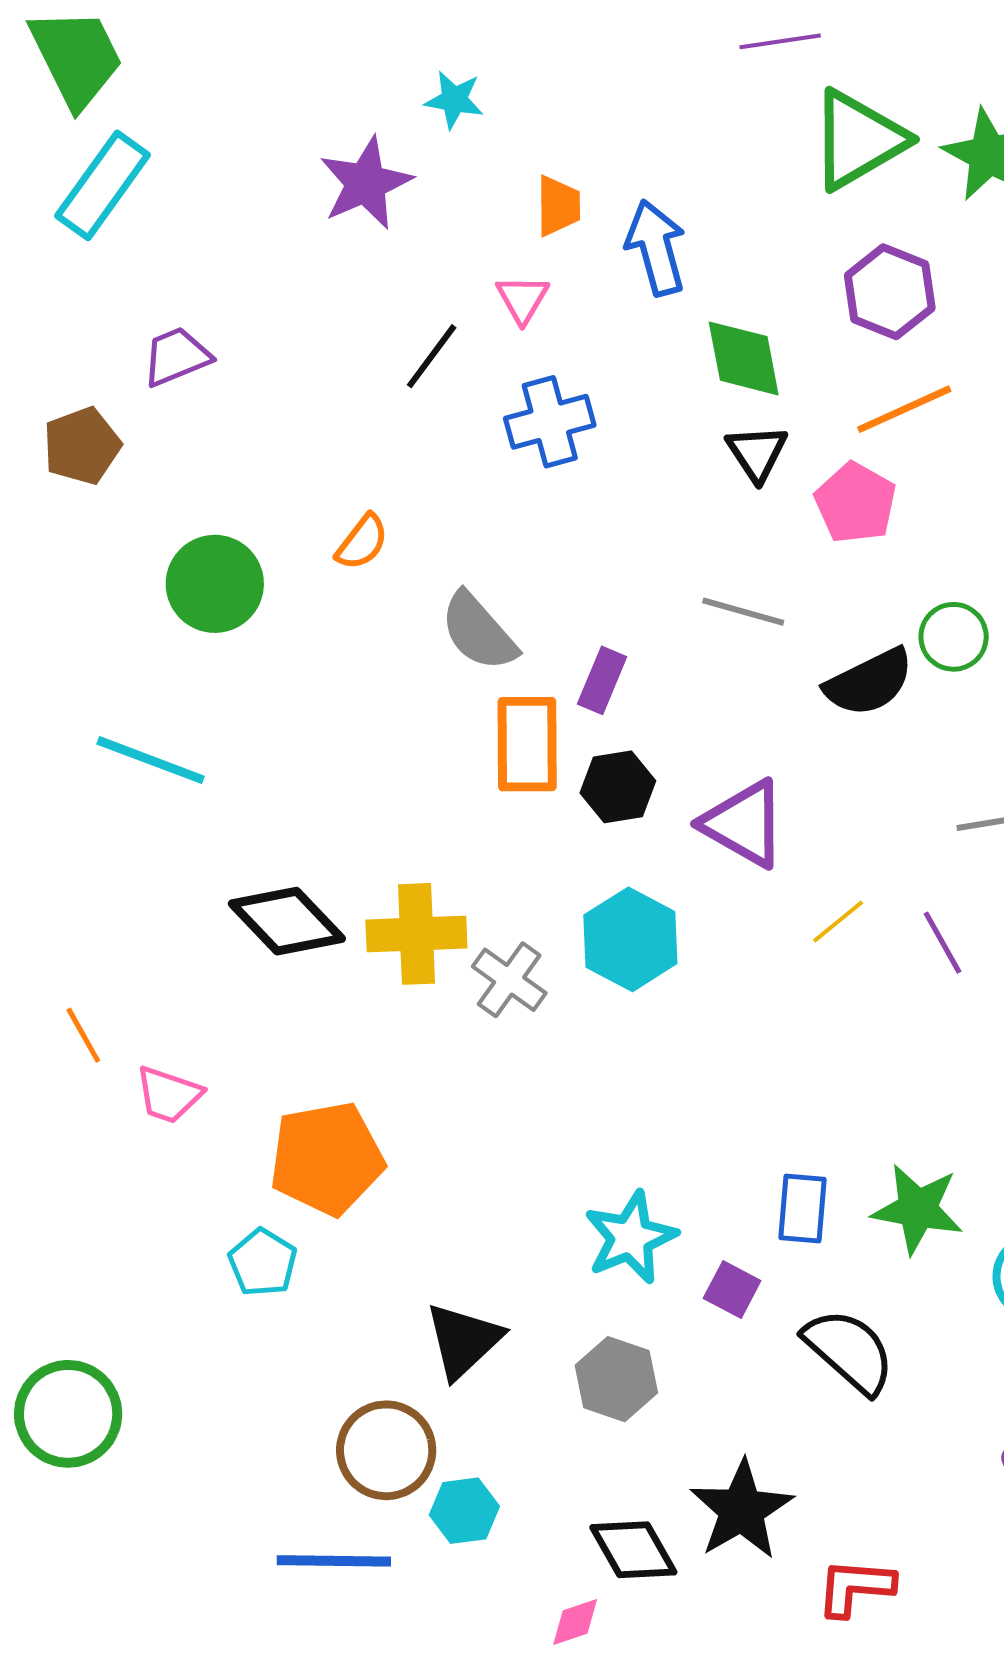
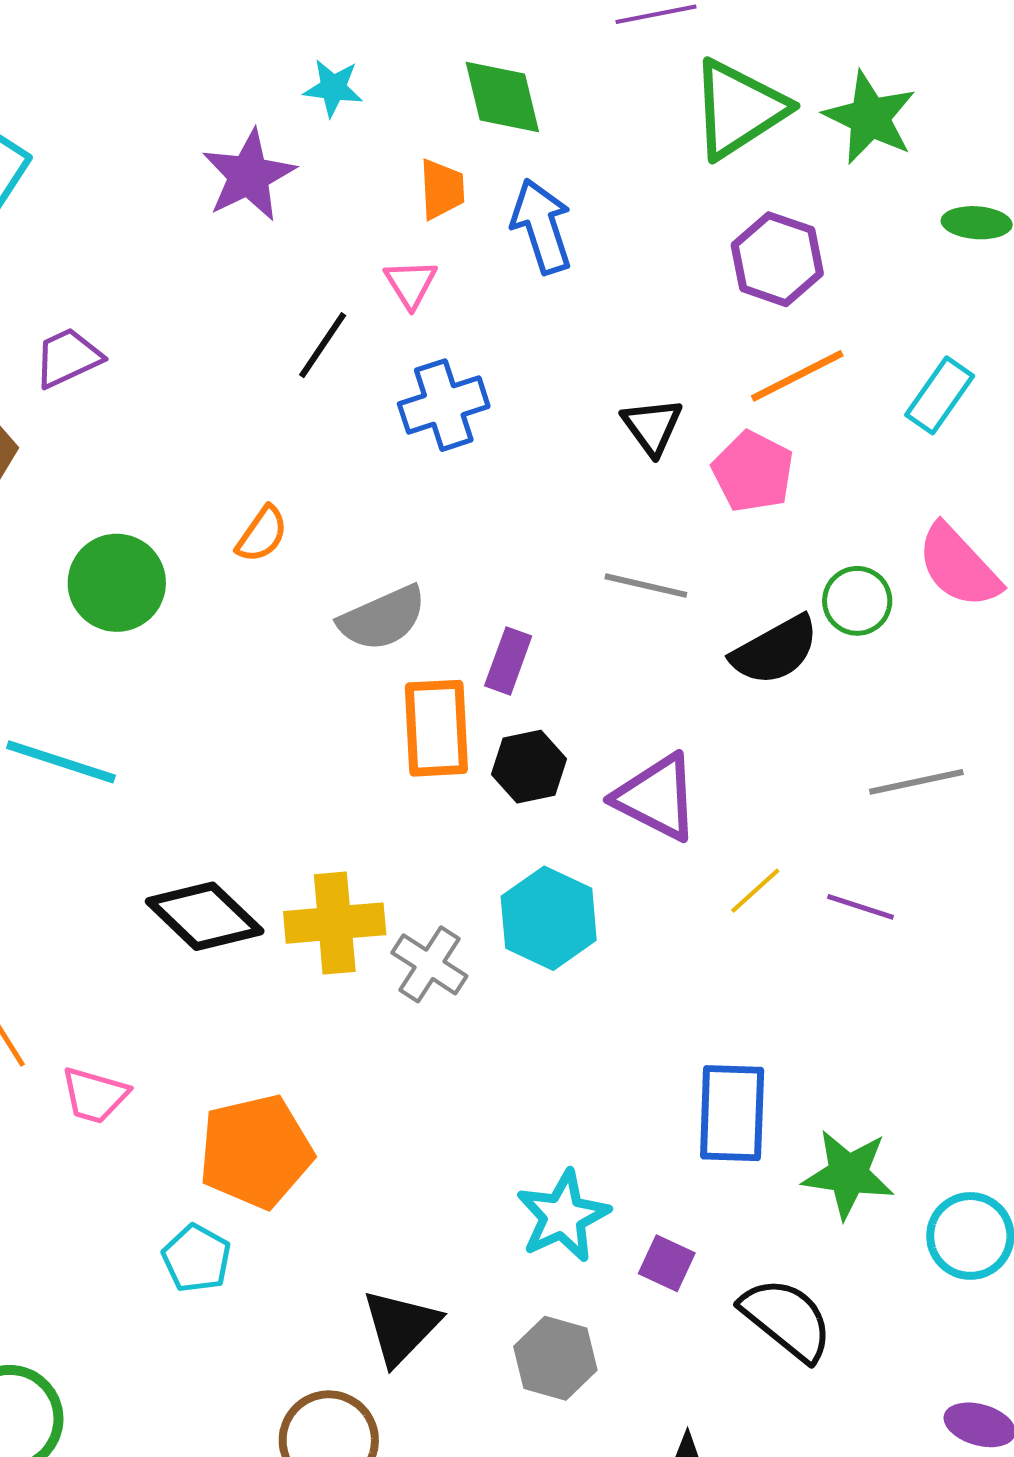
green diamond: (744, 358) -> (502, 97), moved
gray semicircle: (478, 632) -> (382, 618), turned -70
purple line: (942, 943) -> (861, 907), turned -40
blue rectangle: (803, 1209) -> (732, 1113), moved, size x1.4

